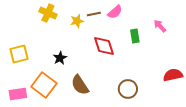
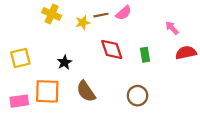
green rectangle: (135, 36) -> (145, 55), moved
red semicircle: (173, 75) -> (186, 53), moved
orange square: (44, 85) -> (47, 91), turned -35

